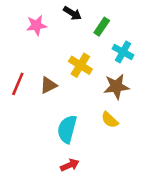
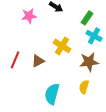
green rectangle: (102, 27) -> (87, 18), moved
yellow semicircle: (110, 120) -> (84, 87), turned 64

